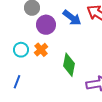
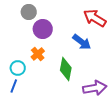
blue arrow: (72, 18) -> (82, 42), moved
cyan circle: (21, 50) -> (18, 68), moved

